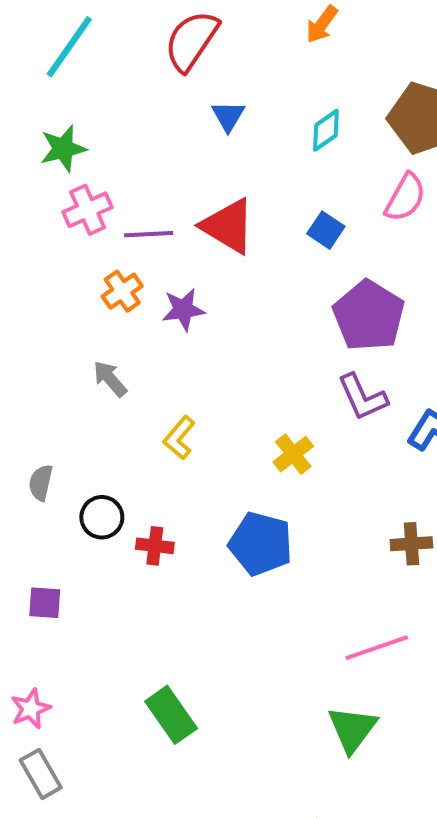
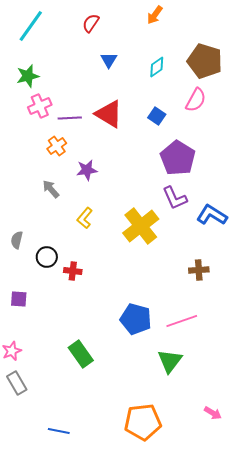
red semicircle: (191, 41) -> (91, 23), size x0.6
purple star: (183, 310) -> (87, 170), moved
yellow cross: (293, 454) -> (141, 226), size x1.8
blue pentagon: (261, 544) -> (136, 319), moved

